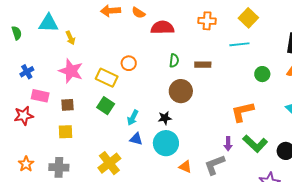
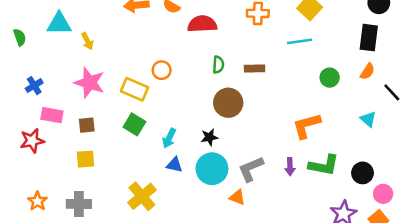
green L-shape: (255, 144) -> (324, 165), turned -30
gray L-shape: (215, 165) -> (251, 169), moved

